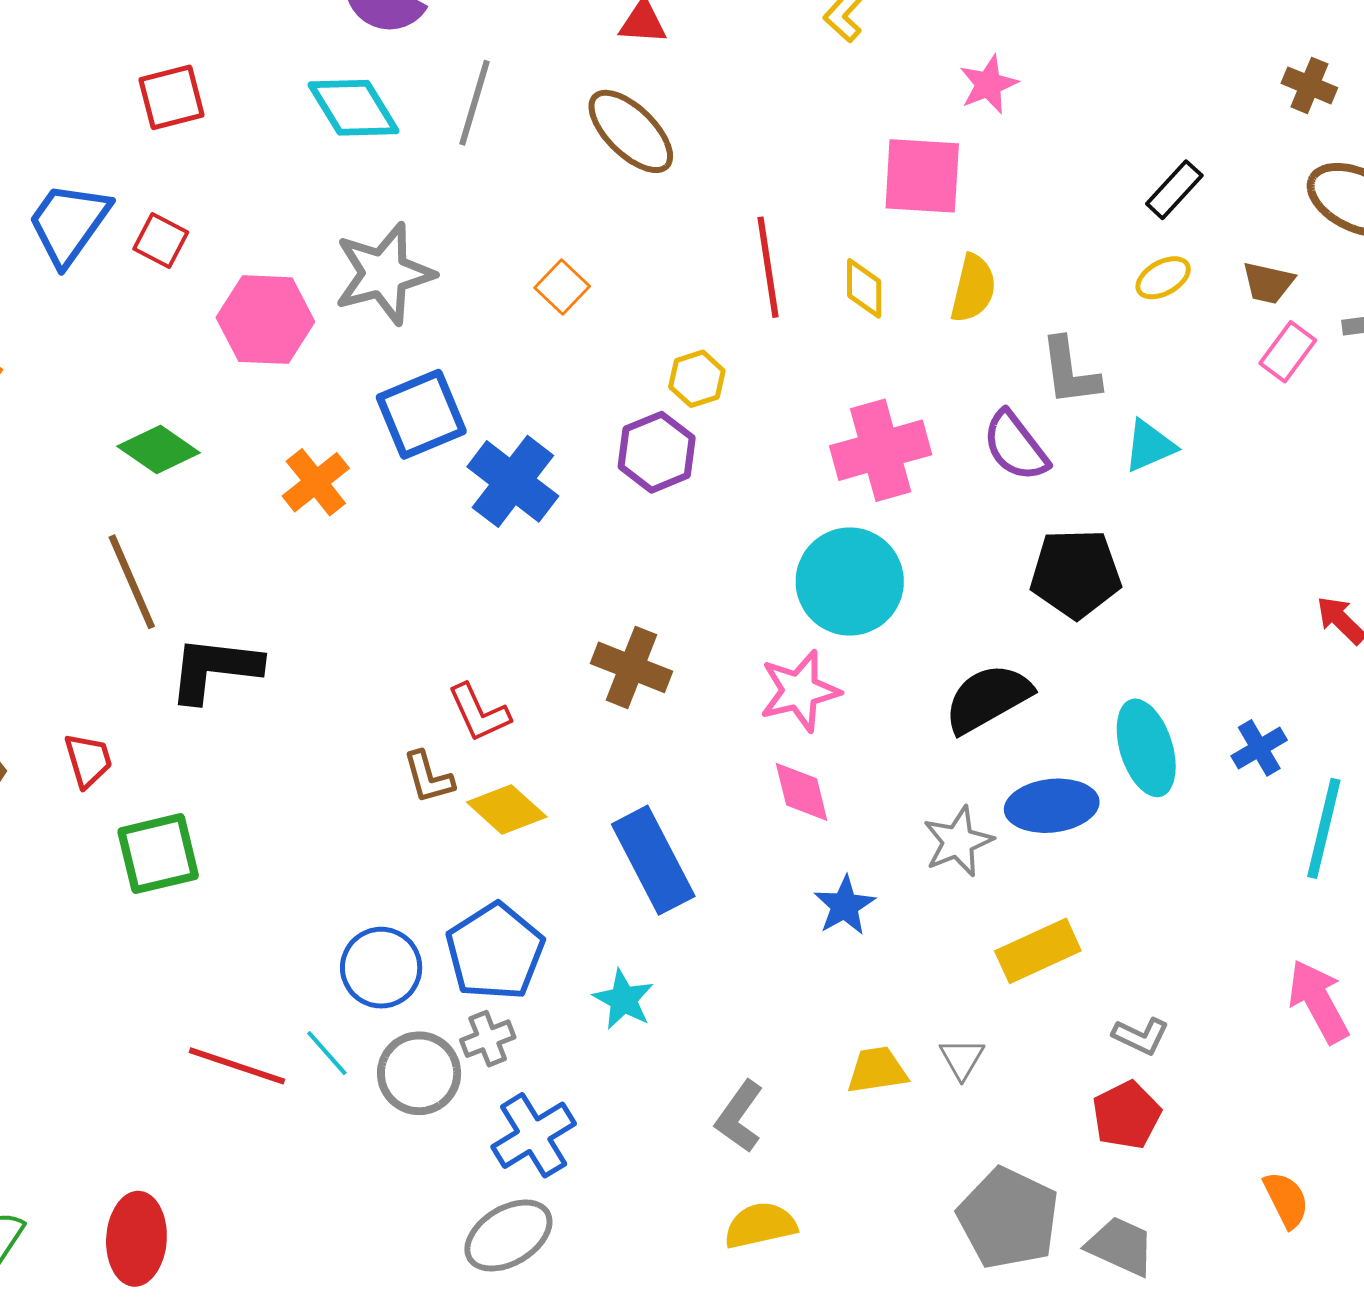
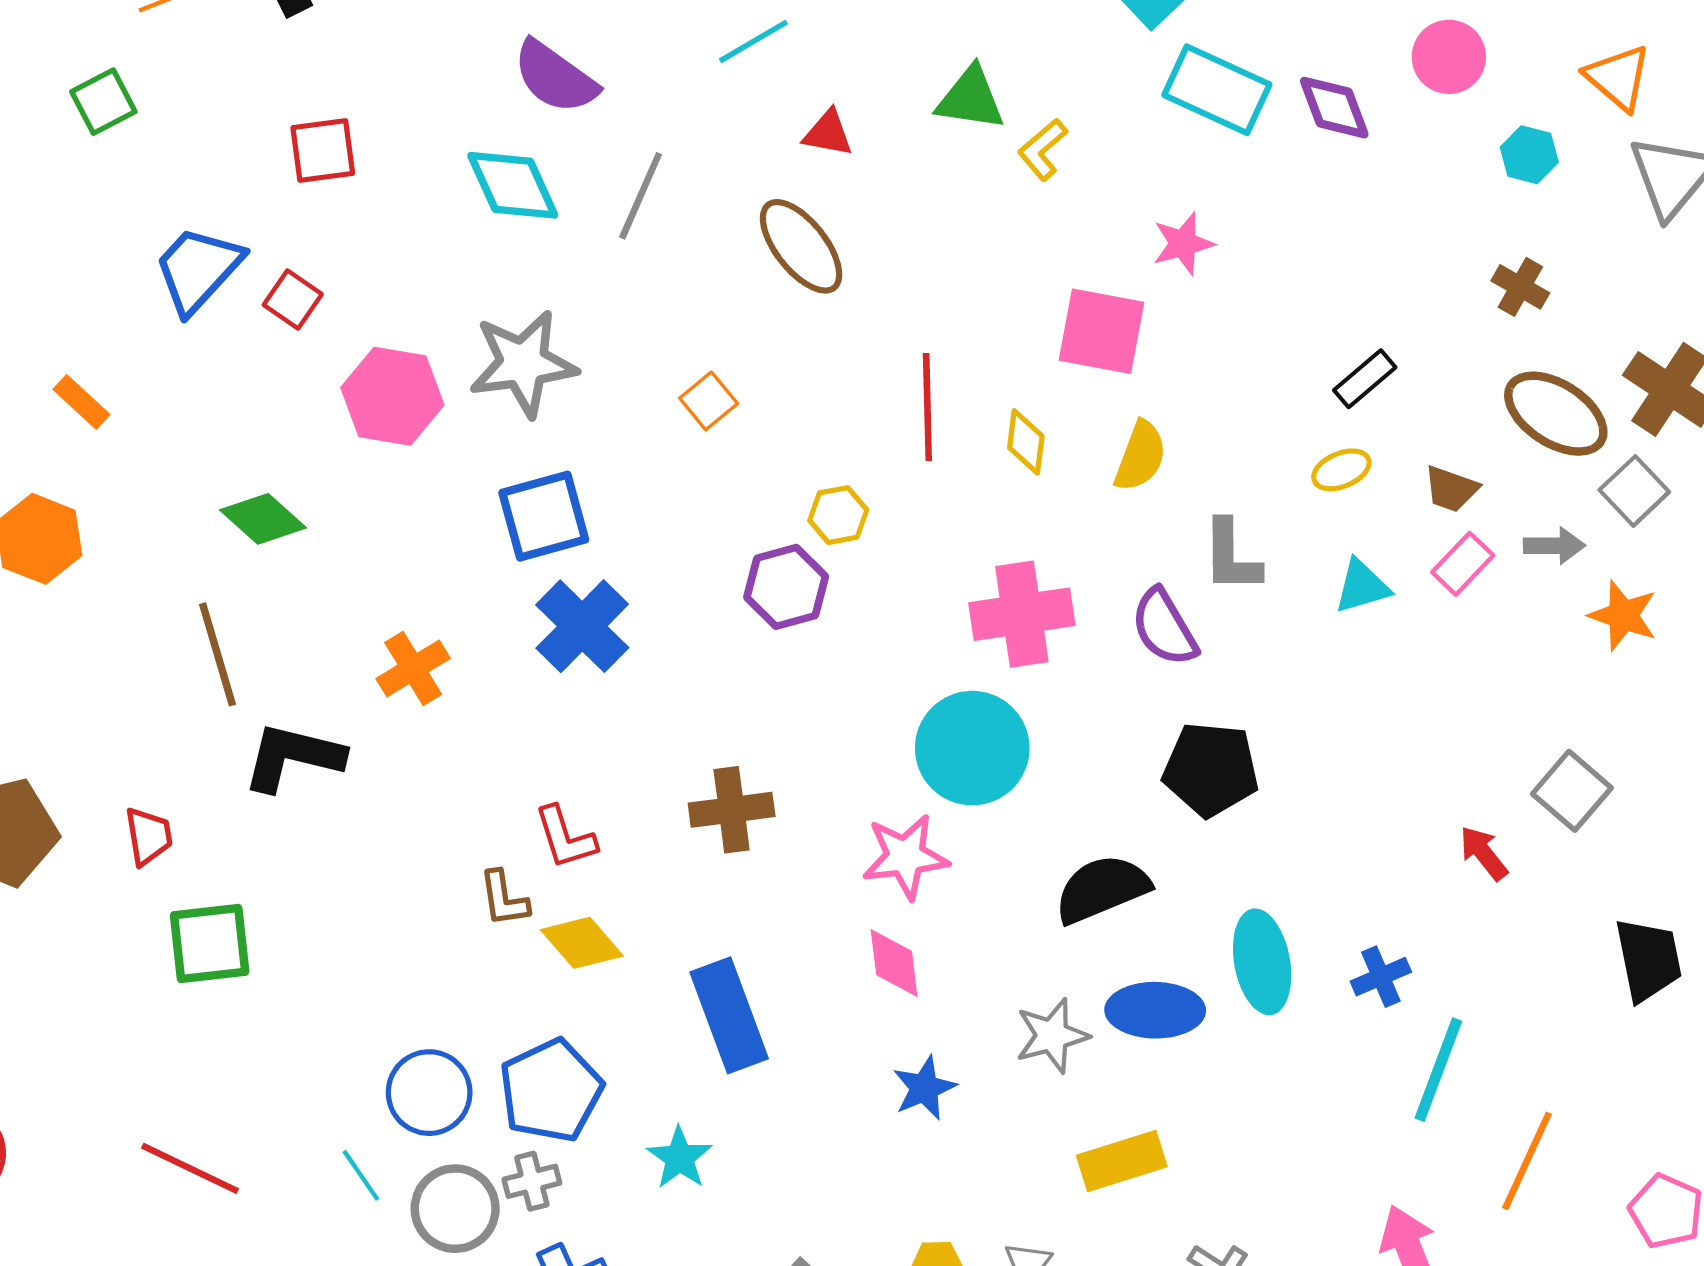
cyan triangle: (1150, 446) -> (1362, 586), moved
blue cross: (513, 481) -> (582, 626), moved
orange cross: (316, 482) -> (413, 668), moved
brown cross: (631, 667) -> (732, 810), turned -36
red line: (237, 1066) -> (190, 1168), moved

